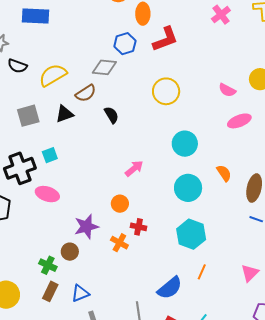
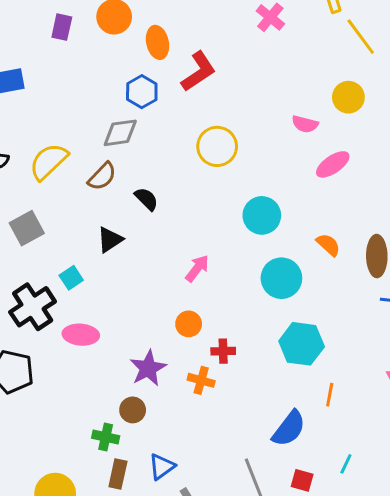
black triangle: (64, 114) -> (110, 240), moved

